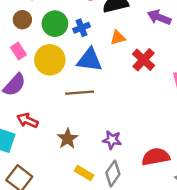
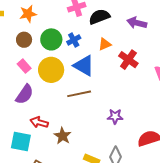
blue triangle: (89, 60) -> (84, 66), turned 30
brown star: (68, 139) -> (63, 136), moved
purple star: (112, 140) -> (115, 116), moved

